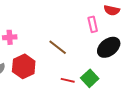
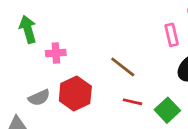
red line: (68, 80) -> (133, 102), moved

